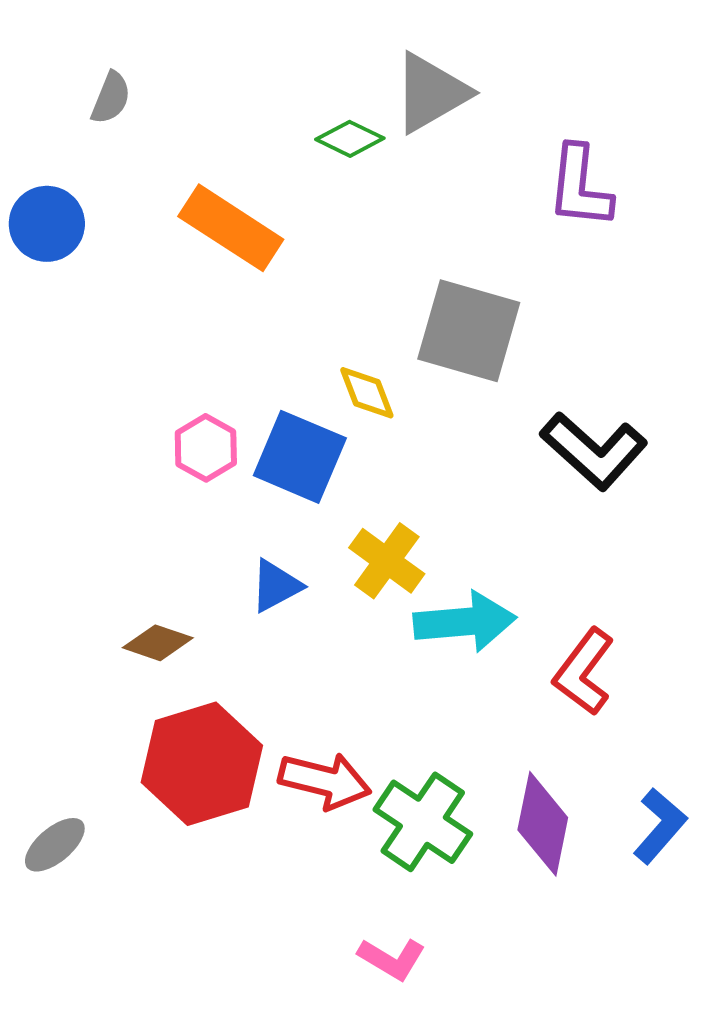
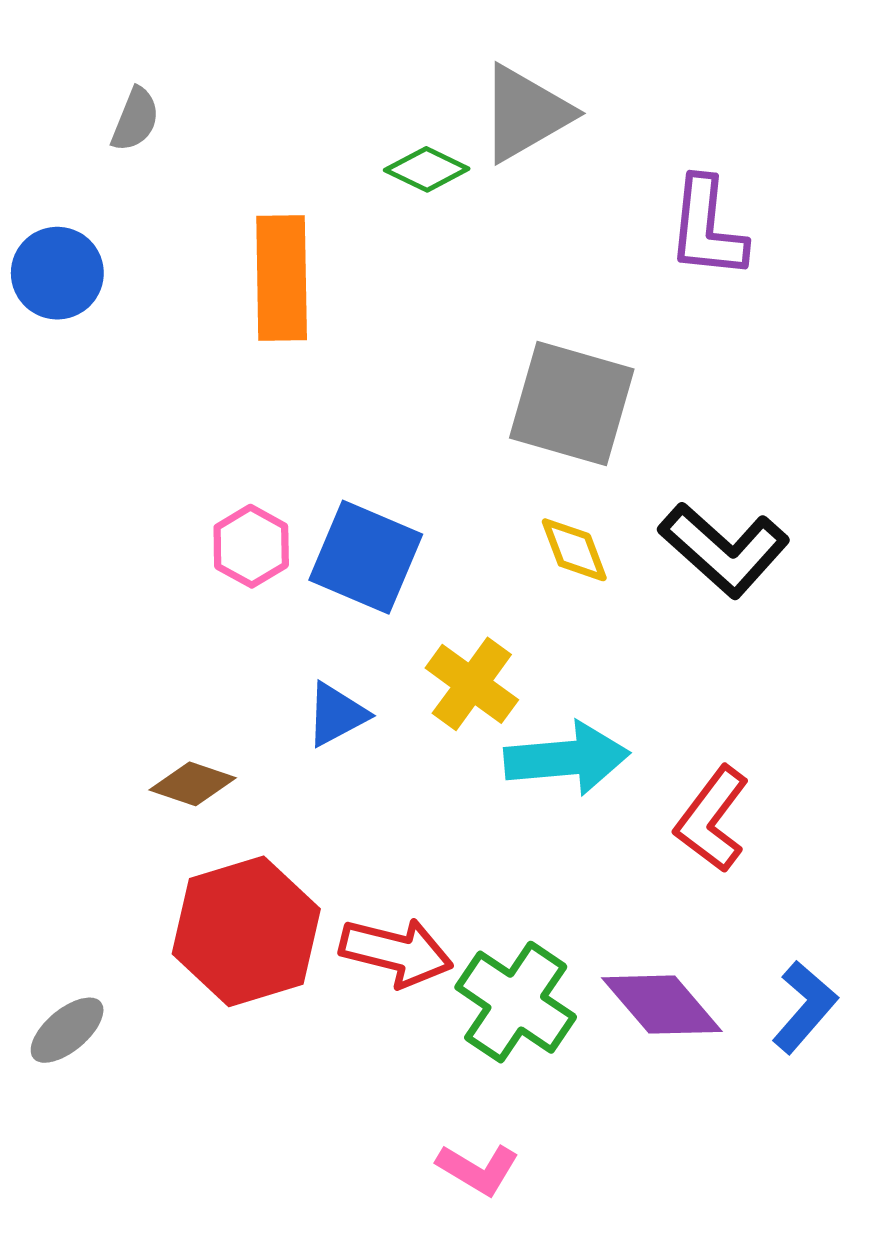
orange rectangle: (231, 228) -> (282, 278), turned 56
yellow diamond: (367, 393) -> (574, 550), moved
purple diamond: (543, 824) -> (662, 1005), turned -52

